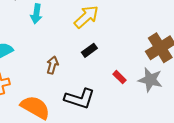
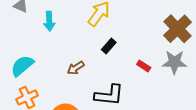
brown arrow: (52, 65) -> (76, 68), turned -126

